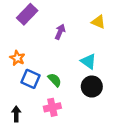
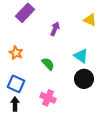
blue square: (30, 79) -> (16, 84), moved
green semicircle: (55, 80) -> (48, 64), moved
pink cross: (52, 107) -> (48, 98), turned 35

